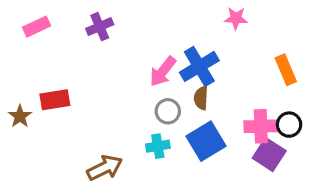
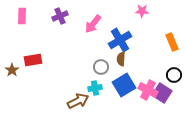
pink rectangle: (37, 27) -> (22, 16), turned -63
pink arrow: (163, 71) -> (93, 24), moved
pink cross: (261, 126) -> (148, 90), moved, turned 30
brown arrow: (105, 168) -> (78, 101), moved

